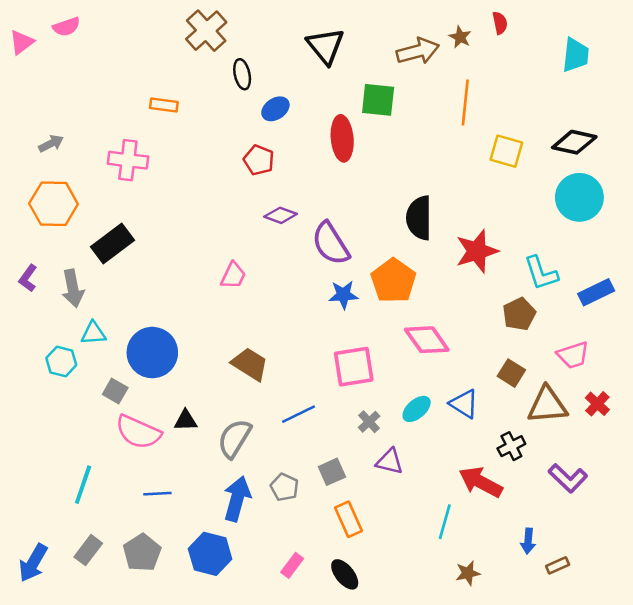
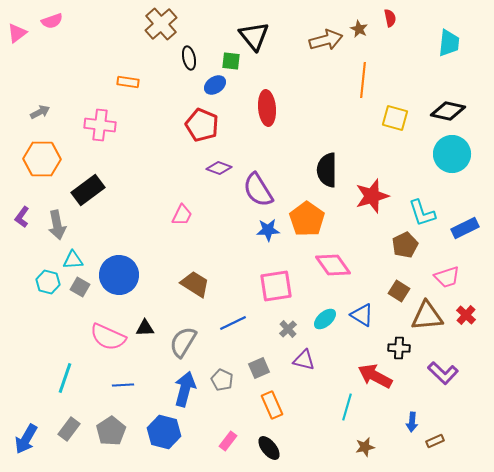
green square: (378, 100) -> (231, 61), moved, size x0.7
red pentagon: (259, 160) -> (202, 125), size x1.4
gray square: (115, 391) -> (80, 287), moved
black cross: (511, 446) -> (399, 348), turned 30

